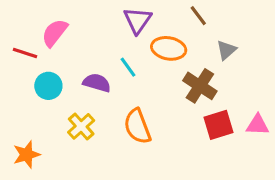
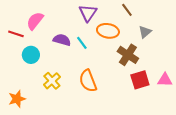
purple semicircle: (97, 83) -> (62, 40), moved

